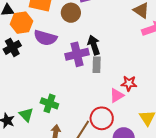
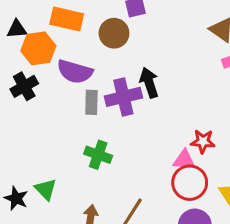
gray rectangle: (97, 65) -> (91, 102), moved
pink triangle: (117, 96) -> (184, 160), turned 35
green cross: (49, 103) -> (98, 155), moved
red circle: (102, 118) -> (190, 183), moved

